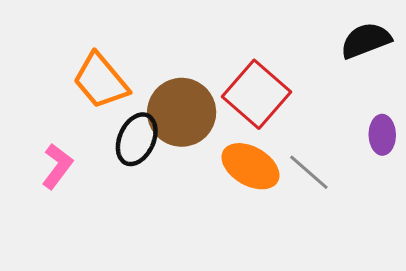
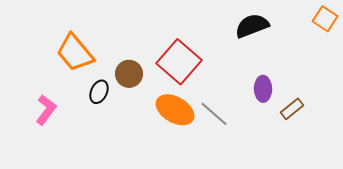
brown circle: (182, 112) -> (129, 74), size x0.6
black ellipse: (137, 139) -> (99, 92), size x0.7

